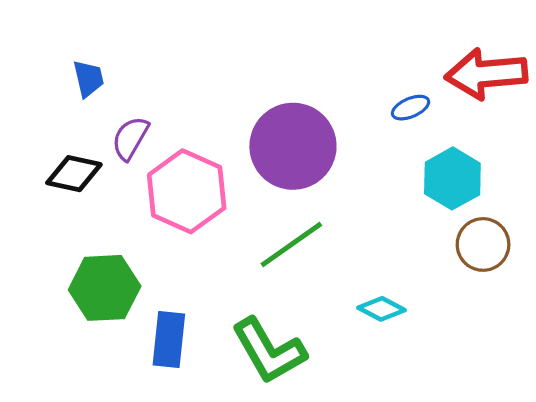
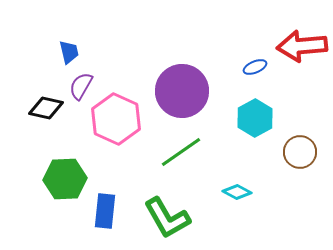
blue trapezoid: (88, 79) -> (69, 52), moved
cyan hexagon: (452, 178) -> (255, 118), moved

